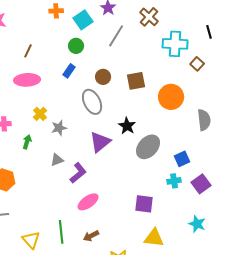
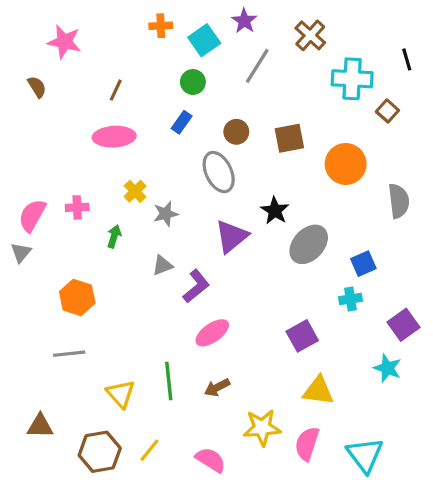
purple square: (201, 184) -> (404, 325), moved
purple square: (144, 204) -> (302, 336), turned -36

